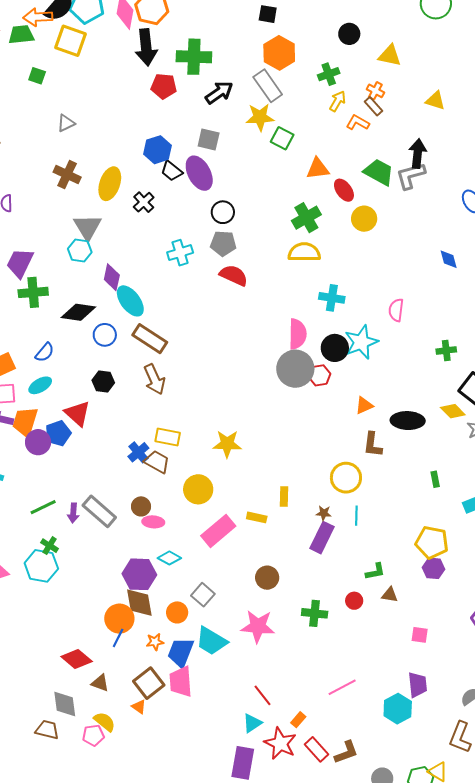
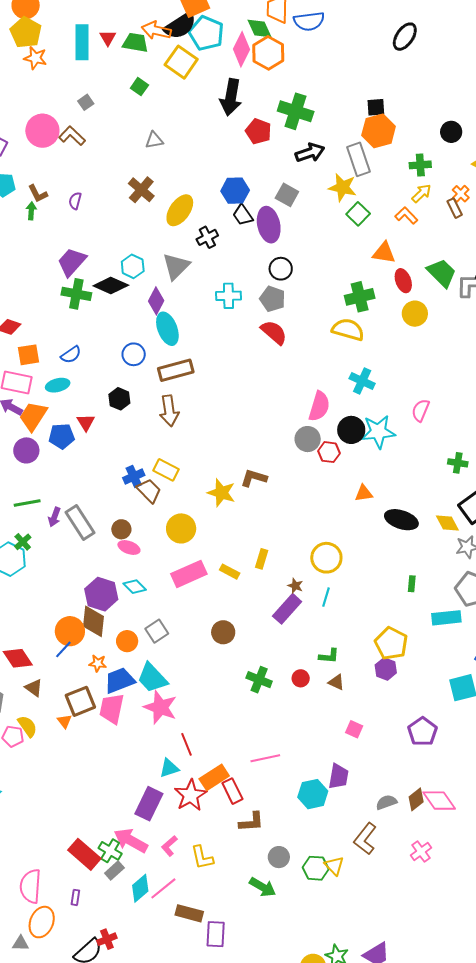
black square: (268, 14) -> (376, 107), moved, turned -30
black arrow: (146, 47) -> (231, 97), moved
orange L-shape: (358, 123) -> (406, 215), moved
gray triangle: (88, 227) -> (176, 266), moved
black diamond: (78, 312) -> (111, 286), moved
brown rectangle: (150, 339) -> (176, 370), turned -64
gray circle: (295, 369) -> (308, 439), size x0.7
red triangle: (77, 413) -> (86, 422), size x0.7
purple circle: (38, 442) -> (26, 450), moved
brown L-shape: (373, 445) -> (254, 478), moved, turned 84
pink star: (258, 626) -> (160, 707), moved
blue trapezoid: (181, 652) -> (120, 680), turned 32
orange rectangle: (298, 720) -> (214, 777), size x1.8
red rectangle: (317, 749) -> (232, 791), moved

